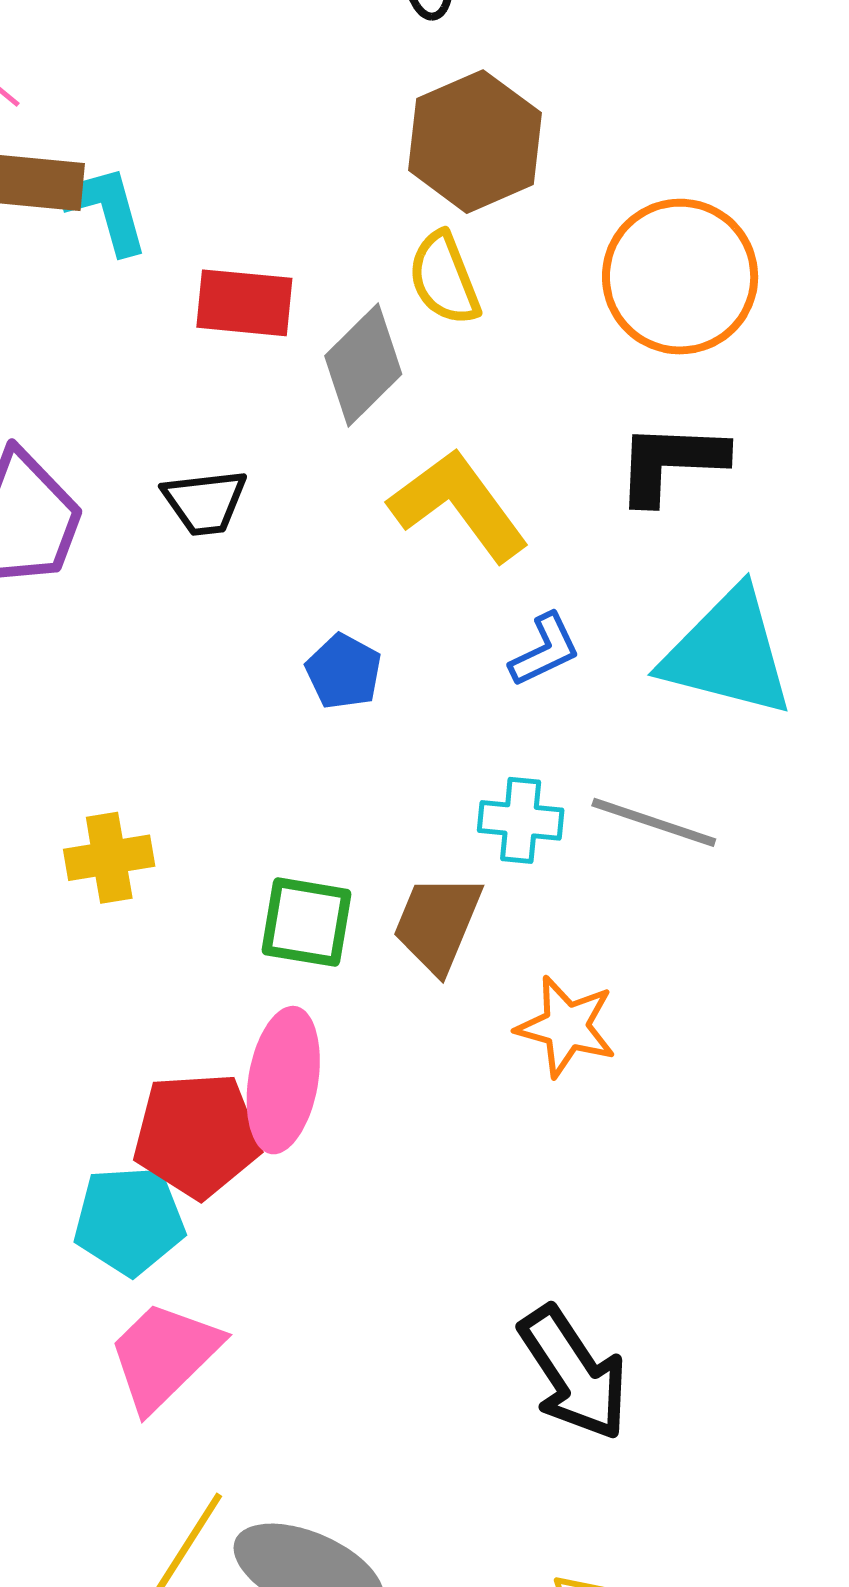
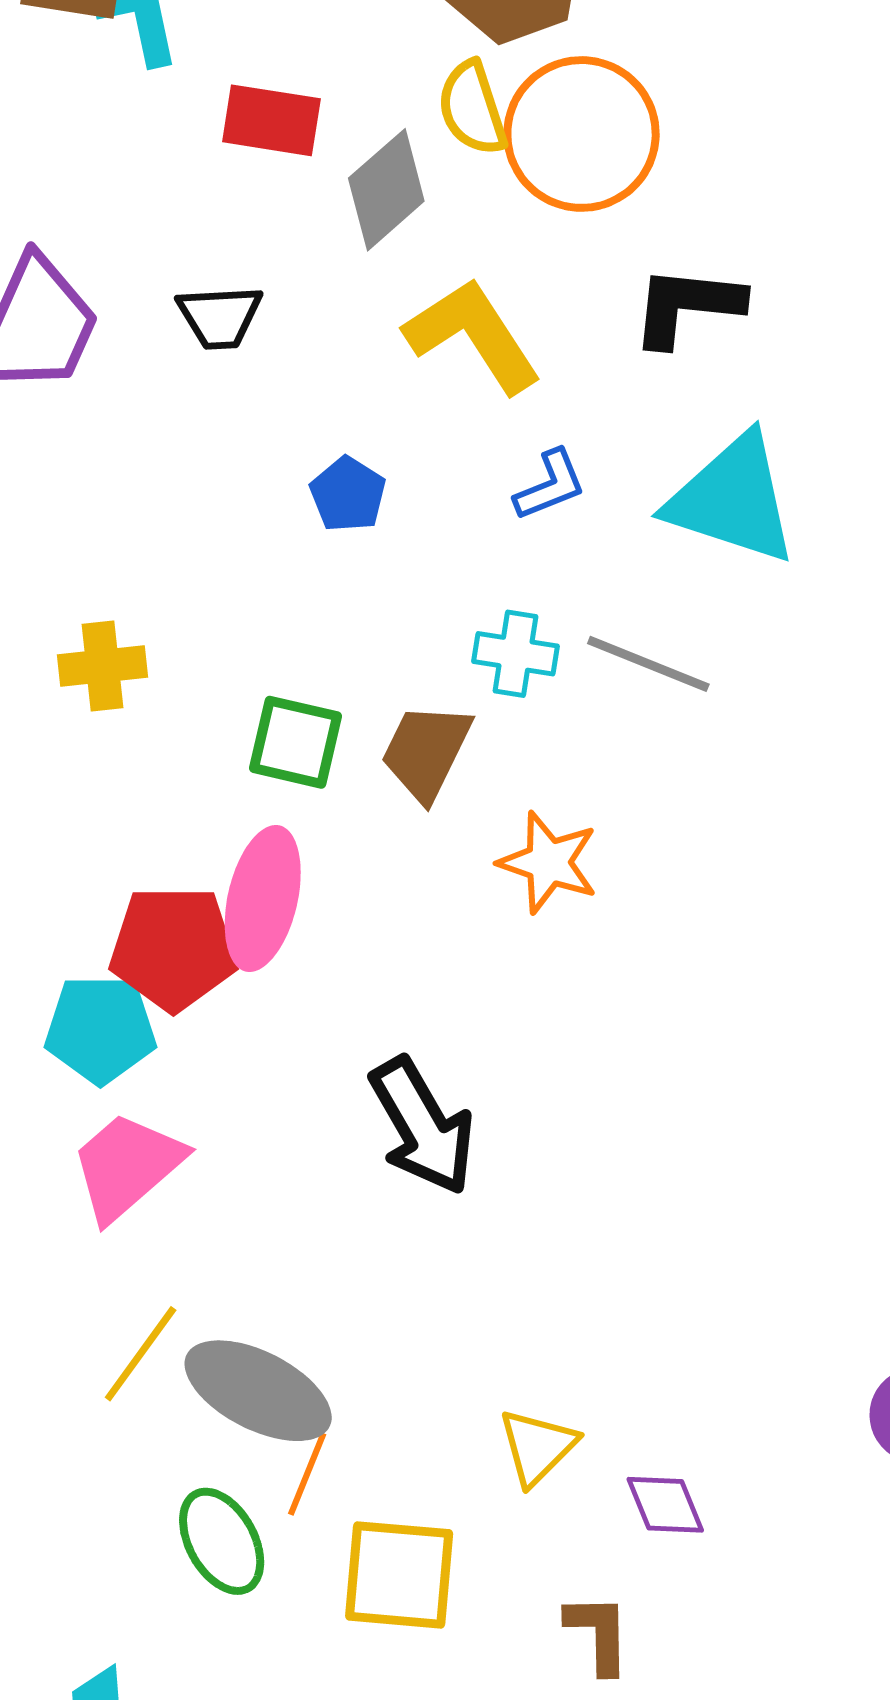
orange circle: (680, 277) -> (582, 134), moved
black arrow: (574, 1373) -> (422, 1126), moved

